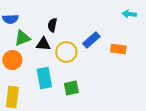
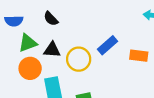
black semicircle: (52, 25) -> (51, 19), moved, turned -56
orange circle: (12, 60) -> (30, 68), moved

